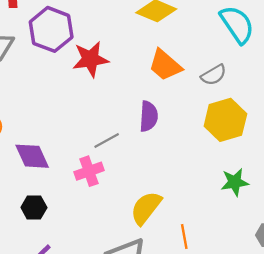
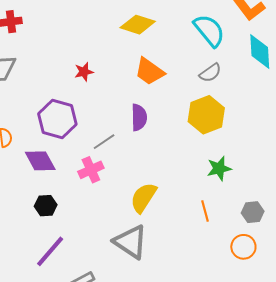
purple hexagon: (51, 29) -> (57, 119), moved
red star: (91, 59) -> (84, 72), size x0.6
gray semicircle: (214, 75) -> (210, 73), moved
orange line: (184, 237) -> (205, 211), moved

